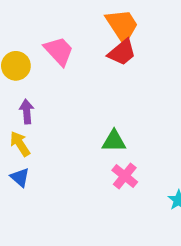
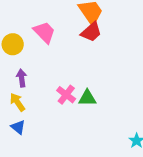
pink cross: (125, 176) -> (66, 95), moved

